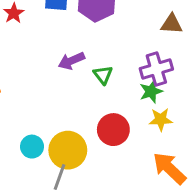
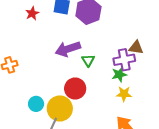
brown triangle: (172, 24) -> (136, 48), moved
purple arrow: (71, 61) -> (68, 49), size x1.4
red circle: (113, 130) -> (75, 89), moved

